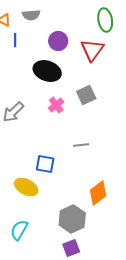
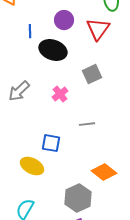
blue line: (15, 40) -> (30, 31), moved
pink cross: (56, 105) -> (60, 94), moved
orange diamond: (98, 193) -> (104, 172), turned 75

